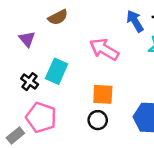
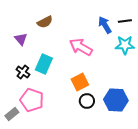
orange square: (103, 94) -> (80, 82), turned -30
black circle: (98, 120) -> (87, 101), moved

